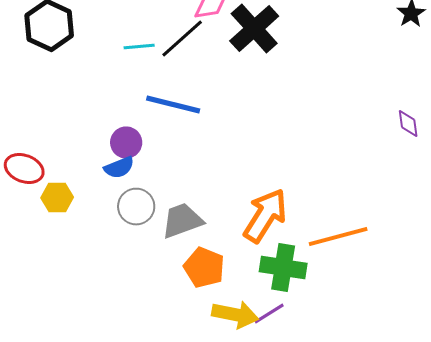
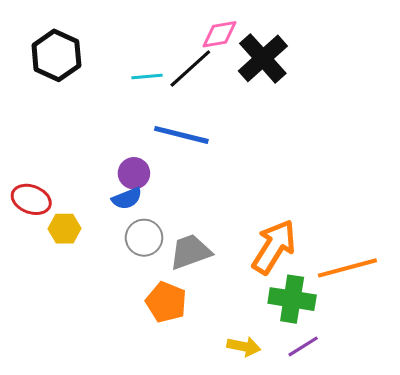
orange pentagon: (204, 268) -> (166, 302), moved
yellow arrow: (235, 314) -> (244, 346), size x0.7
purple line: (269, 314) -> (303, 346), moved

